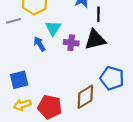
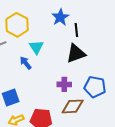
purple cross: (71, 43) -> (64, 84), moved
brown diamond: (85, 97) -> (73, 106), turned 35

